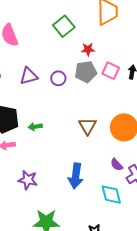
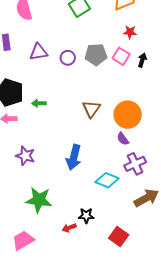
red star: (88, 49) -> (130, 32), moved
purple semicircle: (117, 165) -> (123, 139), moved
cyan diamond: (111, 195) -> (107, 180), turned -60

